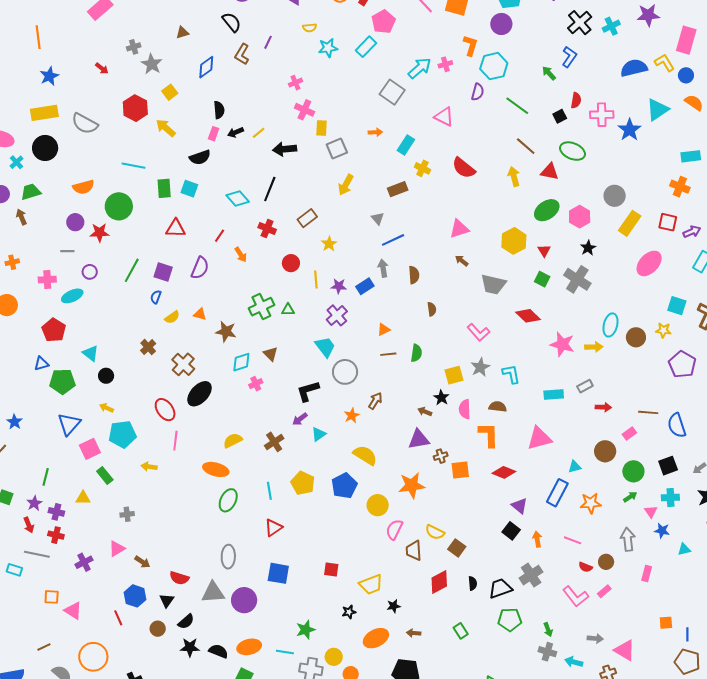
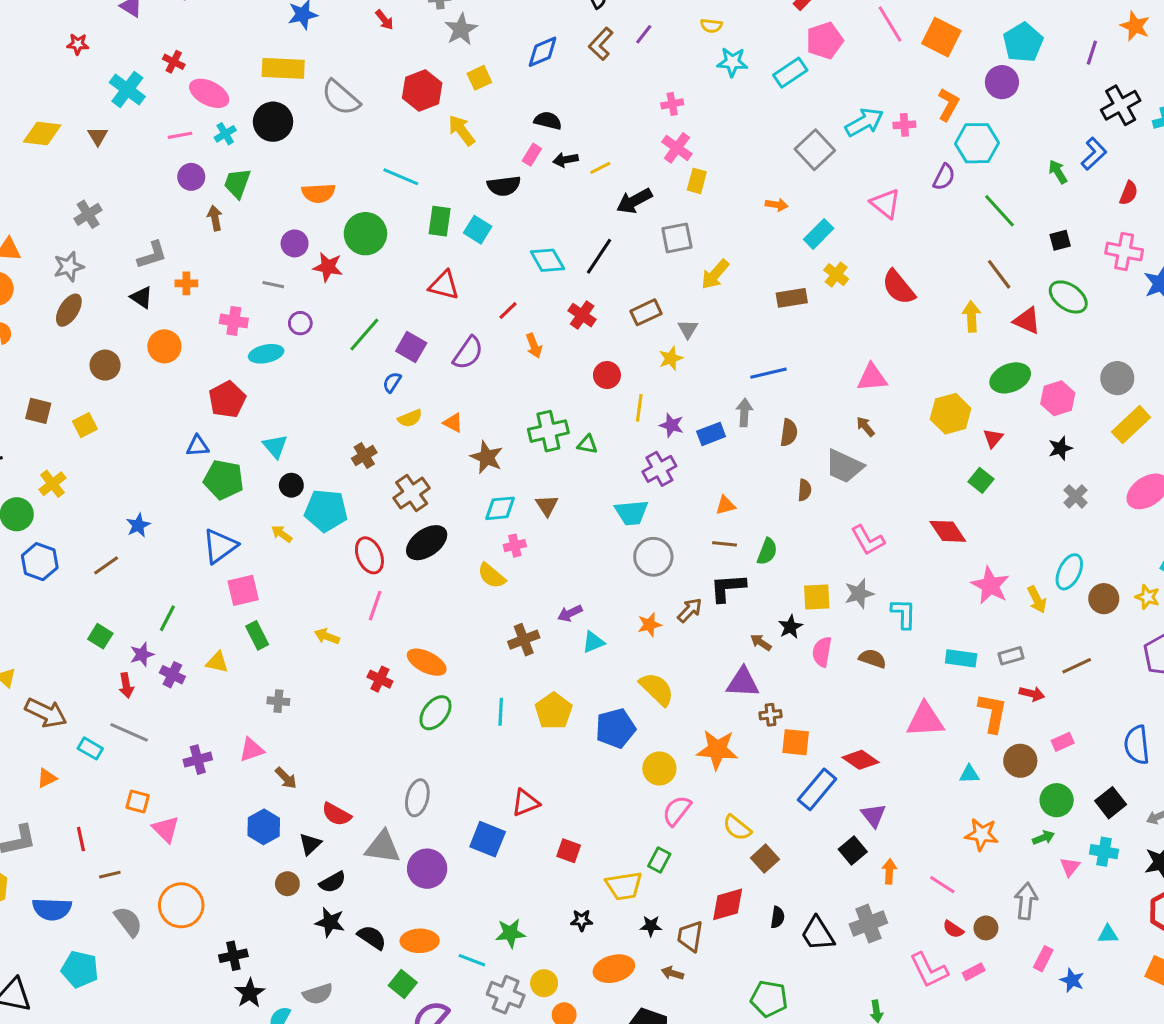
red semicircle: (576, 100) -> (1129, 193), moved
black semicircle: (219, 110) -> (548, 121), turned -84
gray square: (337, 148) -> (677, 238), moved
black arrow: (285, 149) -> (634, 201), turned -35
green trapezoid: (31, 192) -> (237, 183), turned -65
gray triangle: (378, 218) -> (688, 329), moved
gray cross: (577, 279) -> (1076, 496), moved, size x0.6
gray trapezoid: (493, 284) -> (844, 466), moved
cyan trapezoid: (325, 347) -> (632, 513), turned 110
yellow arrow: (594, 347) -> (1037, 600), turned 54
black L-shape: (308, 391) -> (728, 588), moved
brown line: (648, 412) -> (1077, 666), moved, turned -42
cyan pentagon: (122, 434) -> (326, 511), moved
orange L-shape: (489, 435) -> (993, 713), moved
yellow semicircle: (233, 440) -> (492, 576), moved, turned -126
black square: (668, 466) -> (1111, 803), turned -30
blue rectangle: (557, 493) -> (817, 789), moved
red triangle: (273, 528) -> (525, 803), moved
blue star: (662, 531) -> (1072, 980), moved
red cross: (56, 535) -> (380, 679), moved
brown trapezoid: (414, 551) -> (690, 936), moved
black trapezoid: (500, 588) -> (818, 934), turned -115
red line: (118, 618) -> (81, 839), moved
green pentagon: (510, 620) -> (769, 999), moved
green rectangle: (461, 631) -> (659, 860), moved, turned 49

